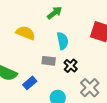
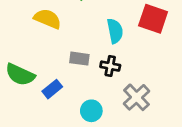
cyan semicircle: (63, 41) -> (115, 31), moved
black cross: (71, 66) -> (110, 66), turned -32

